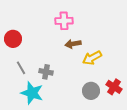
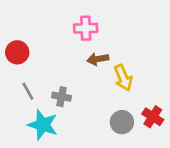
yellow arrow: (92, 58) -> (123, 78), turned -84

